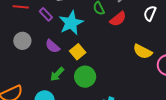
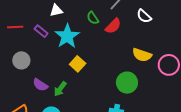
white semicircle: (150, 13) -> (144, 16), turned -63
purple semicircle: (53, 46) -> (40, 85), moved
green circle: (85, 77) -> (127, 83), moved

